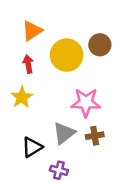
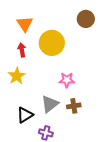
orange triangle: (32, 31) -> (25, 24), turned -30
brown circle: (100, 45) -> (86, 19), moved
pink star: (86, 102) -> (67, 80), size x0.7

